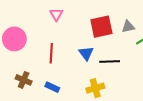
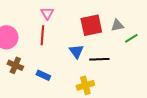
red line: (51, 53) -> (42, 35), moved
brown cross: (24, 80) -> (15, 65), moved
blue rectangle: (52, 87) -> (43, 75), moved

